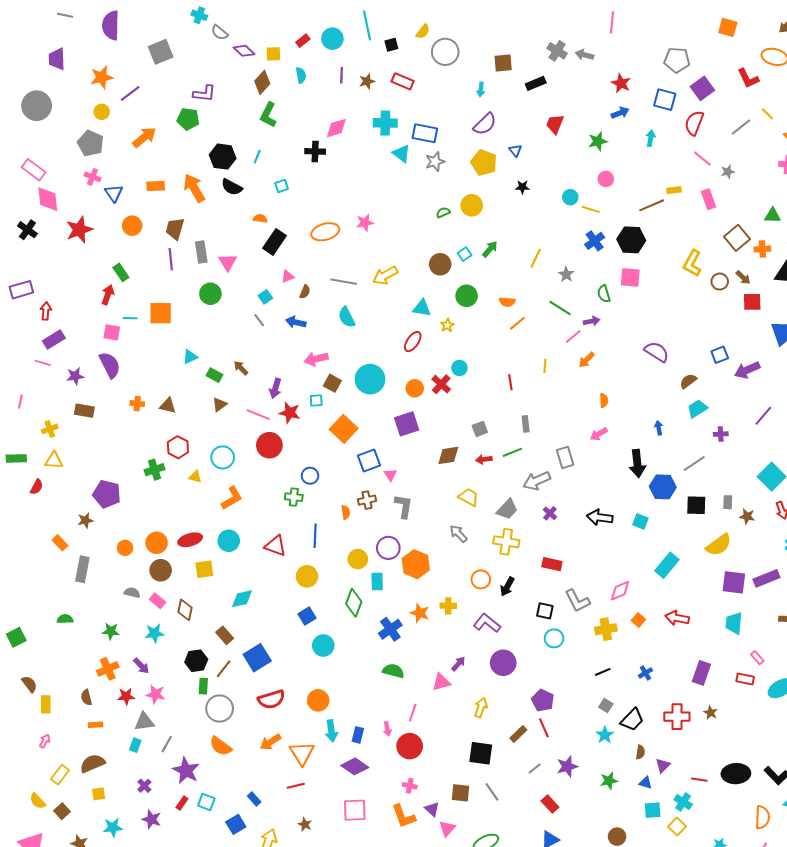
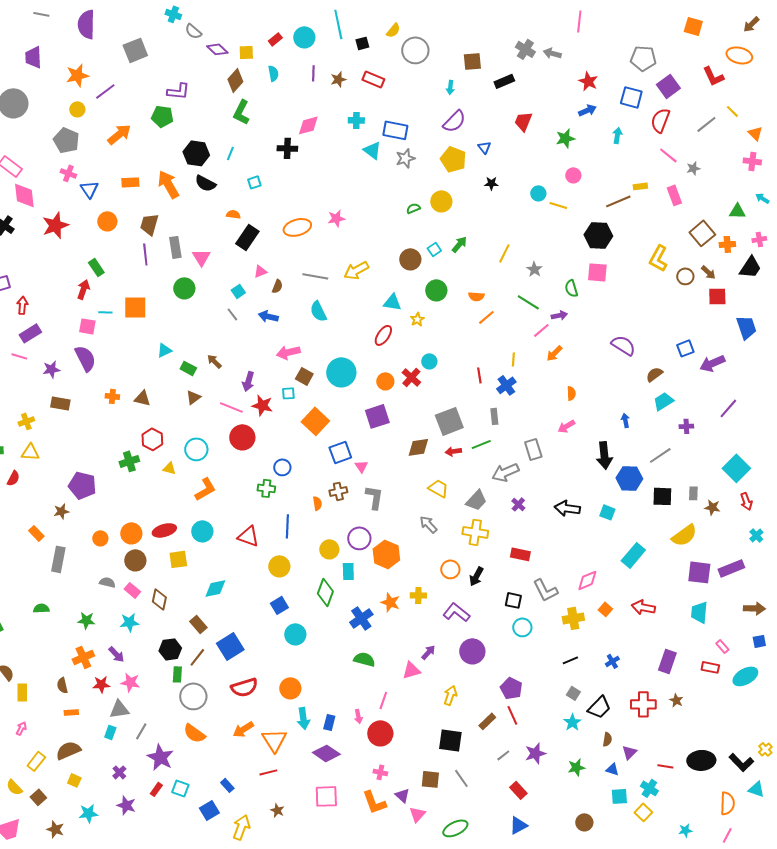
cyan cross: (385, 123) -> (356, 120), size x0.7
blue cross: (595, 241) -> (506, 385), moved
gray square: (480, 429) -> (449, 421), size x1.8
yellow square: (99, 794) -> (74, 780), turned 32

